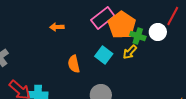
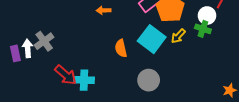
green cross: (138, 36) -> (203, 29), moved
cyan square: (104, 55) -> (152, 39), size x1.5

